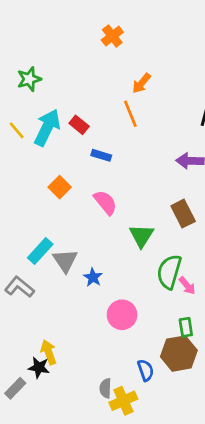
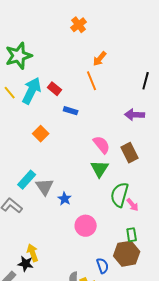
green star: (29, 79) -> (19, 56), size x1.5
pink semicircle: (105, 202) -> (102, 145), moved

